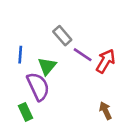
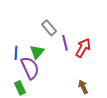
blue line: (20, 55) -> (16, 53), moved
purple line: (83, 55) -> (65, 43), turned 42

